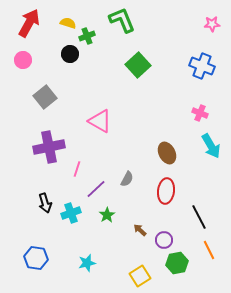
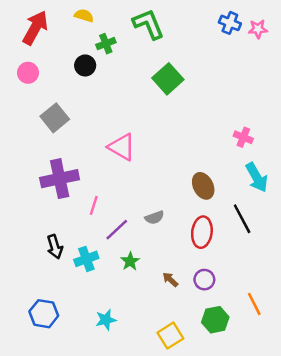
yellow semicircle: (68, 23) -> (84, 16), moved
blue cross: (202, 66) -> (230, 23), moved, size x0.7
gray semicircle: (127, 179) -> (154, 218), turned 42
black line: (199, 217) -> (242, 219), moved
purple circle: (164, 240) -> (204, 280), moved

